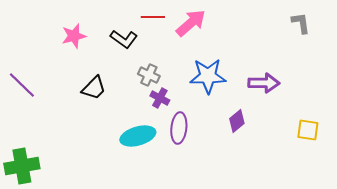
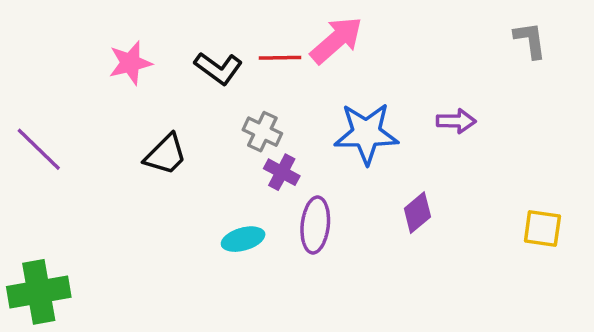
red line: (153, 17) -> (280, 58), moved
purple arrow: (264, 83) -> (456, 121), moved, size x0.7
cyan ellipse: (138, 136) -> (243, 239), size x0.7

